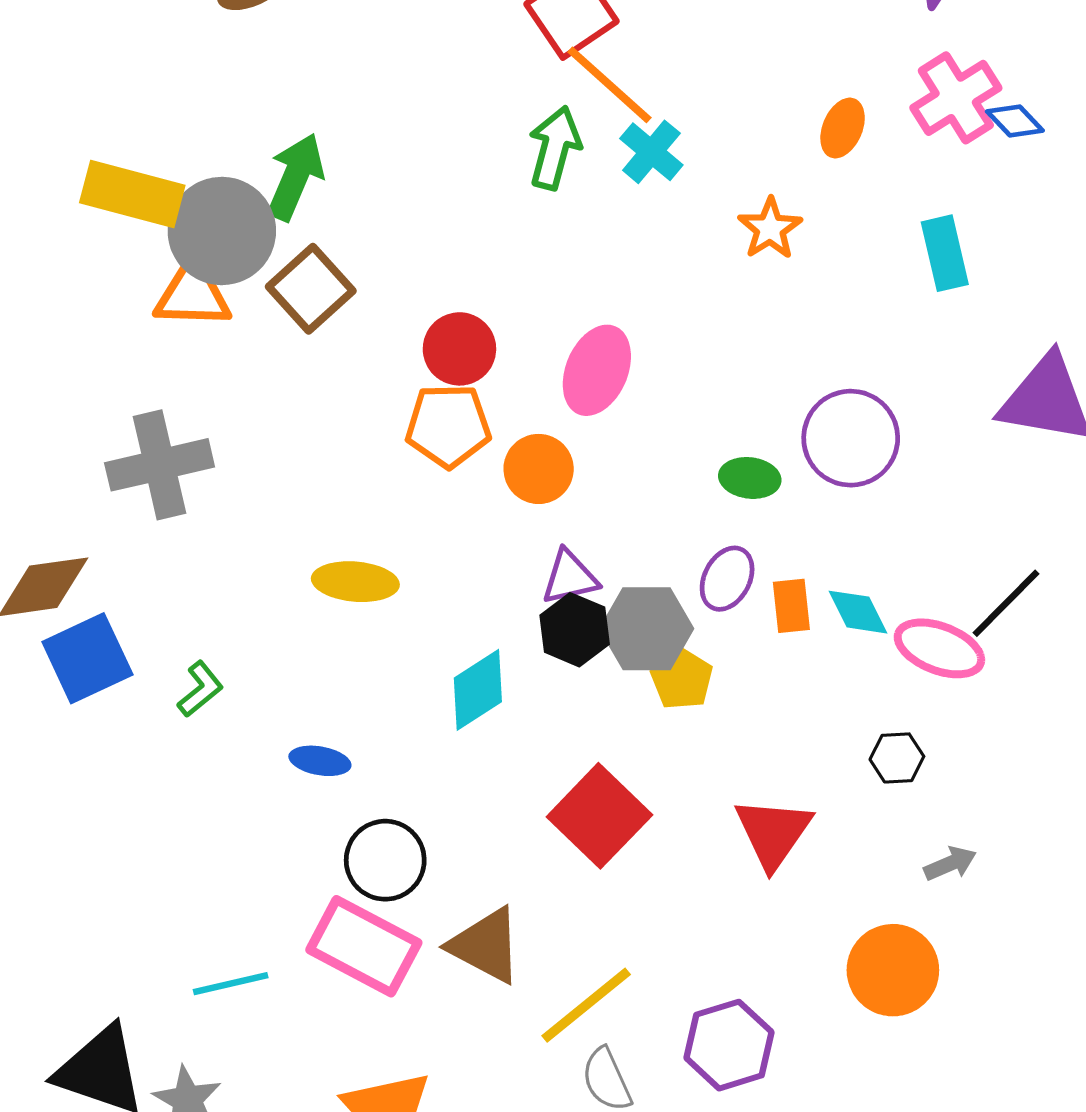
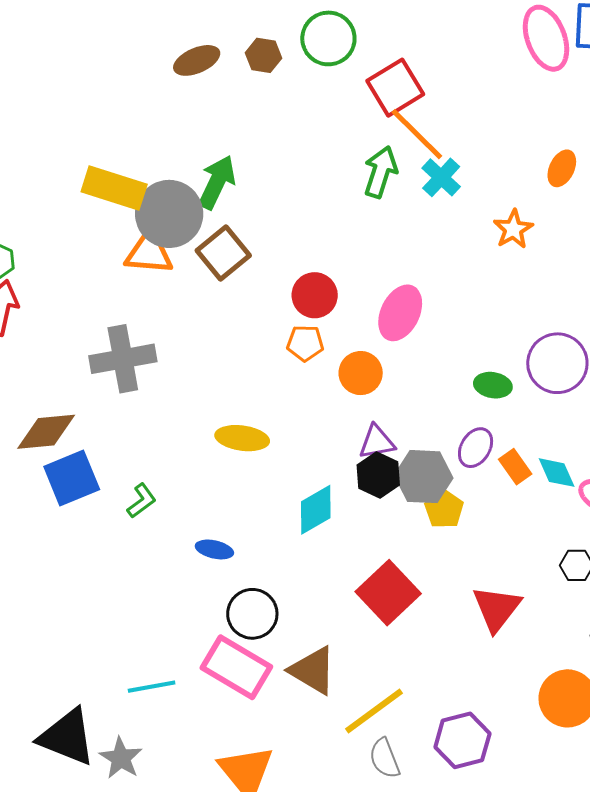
orange pentagon: (448, 426) -> (305, 343), size x0.7
orange rectangle: (791, 606) -> (515, 467), turned -32

